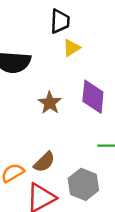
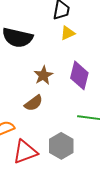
brown semicircle: (44, 162) -> (34, 103), moved

